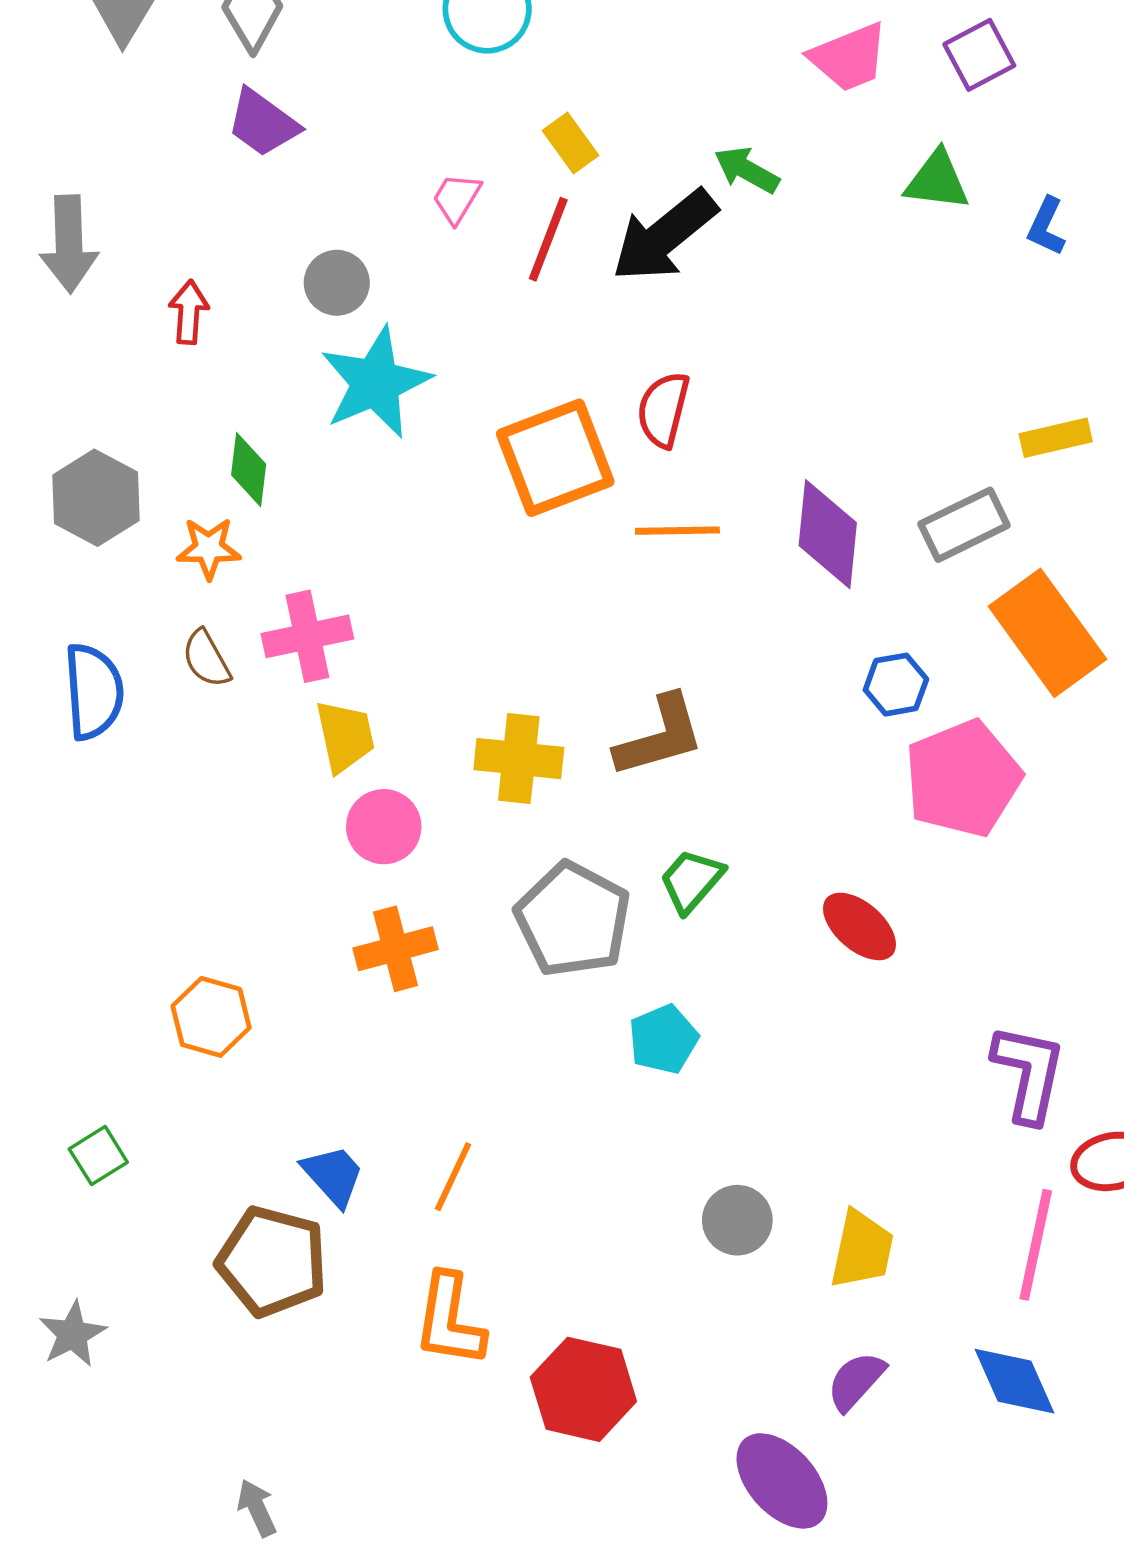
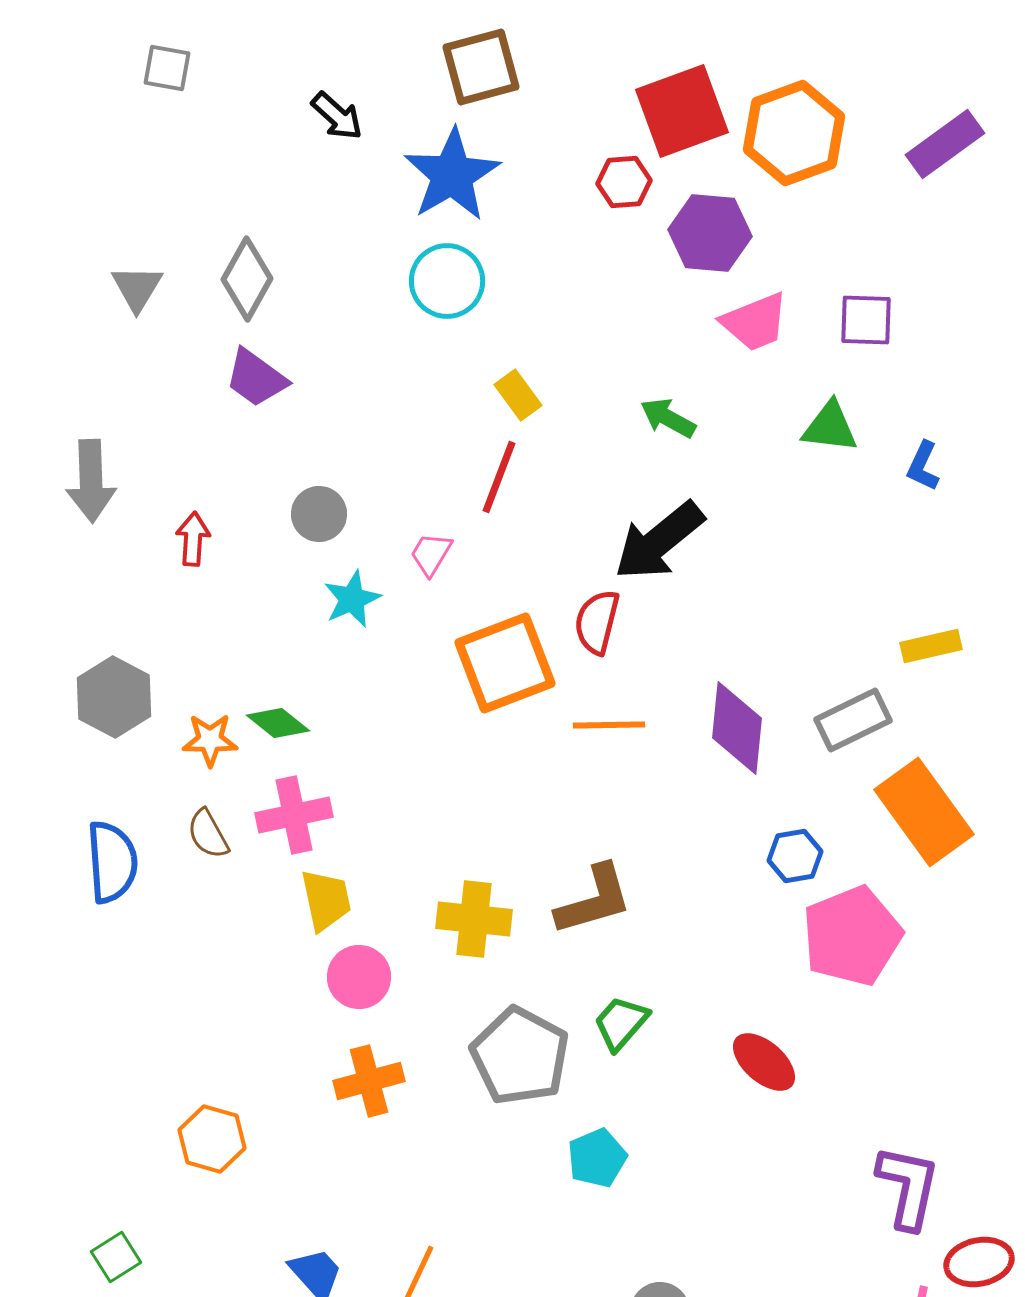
purple square: (979, 55) -> (866, 320), turned 30
pink trapezoid: (457, 198) -> (431, 554), moved
black arrow: (664, 236) -> (659, 541), moved
cyan star: (376, 383) -> (352, 599), size x0.6
green diamond: (249, 470) -> (278, 723), moved, turned -58

